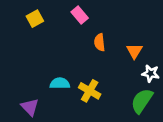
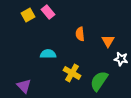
pink rectangle: (80, 15) -> (48, 12), moved
cyan semicircle: (60, 83) -> (48, 54), moved
green semicircle: (142, 101) -> (99, 81), moved

